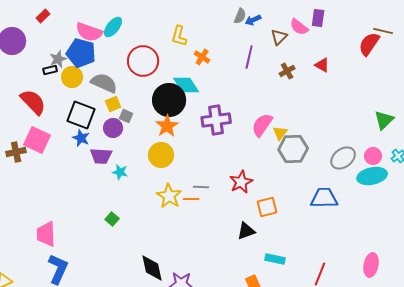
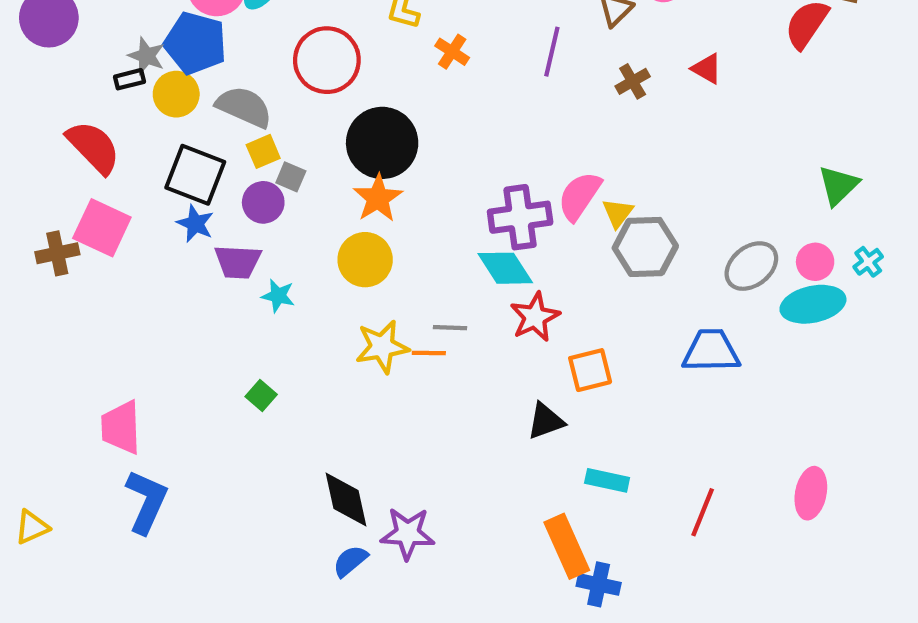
gray star: (58, 59) -> (146, 56), turned -30
cyan diamond: (186, 85) -> (505, 268), moved
purple cross: (216, 120) -> (520, 217), moved
yellow star: (169, 196) -> (382, 347), turned 30

